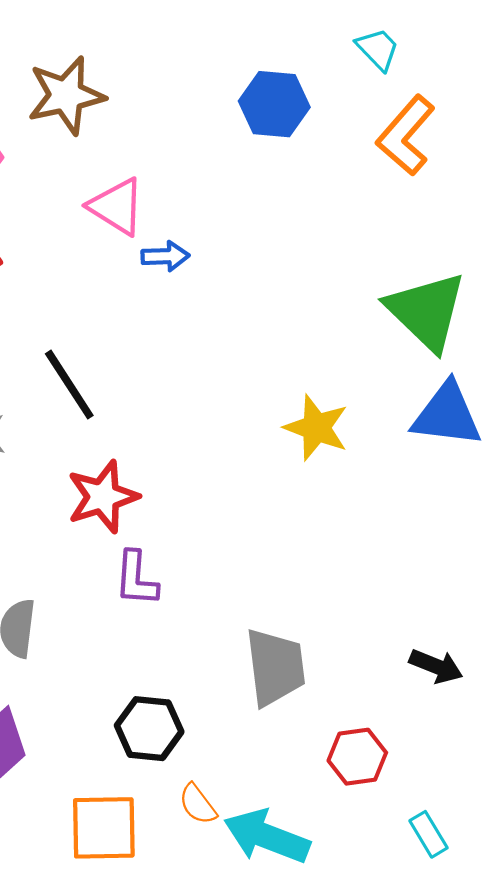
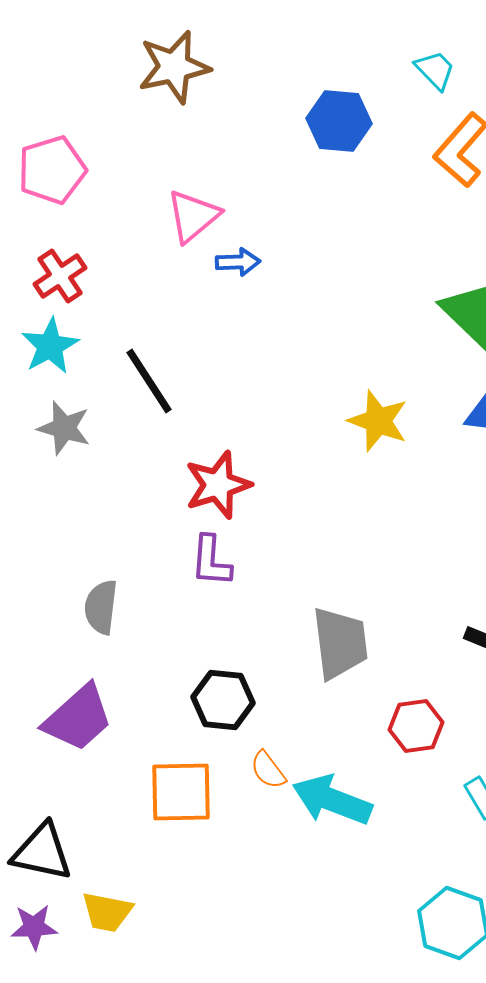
brown star: (66, 95) -> (174, 67), moved
pink triangle: (117, 207) -> (193, 216), turned 48
red star: (103, 497) -> (218, 485), moved

